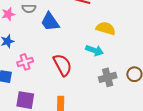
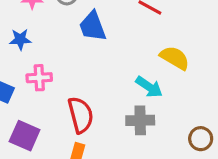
red semicircle: (62, 65) -> (81, 115), moved
gray cross: (108, 77) -> (140, 120), moved

